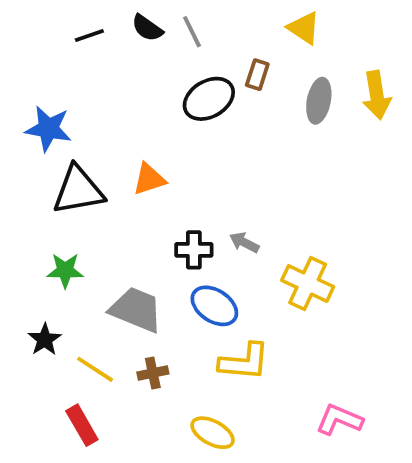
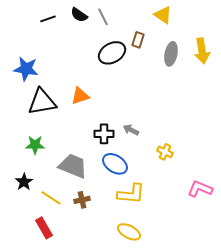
yellow cross: (308, 283) -> (165, 152), size x0.6
pink L-shape: (339, 420) -> (200, 189), moved
yellow ellipse: (213, 433) -> (129, 232), moved

